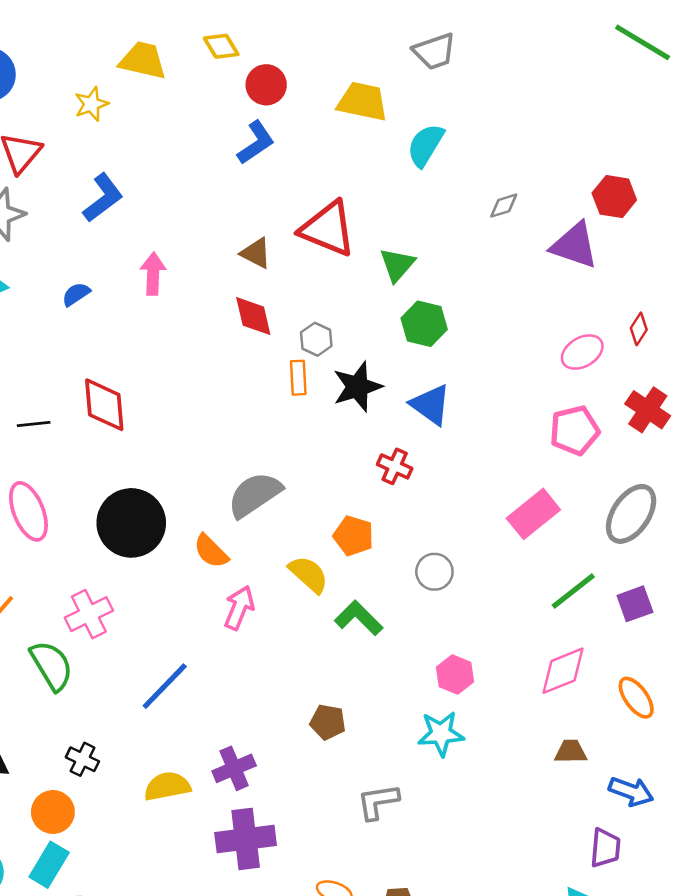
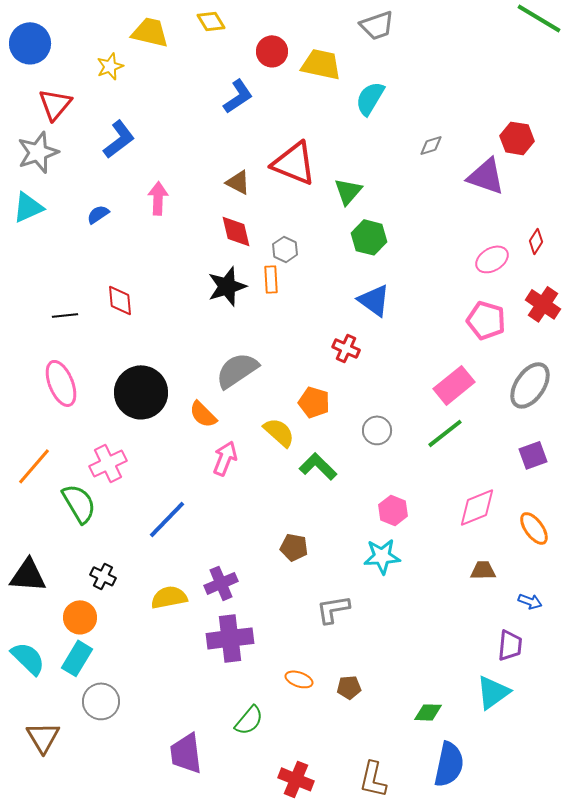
red circle: (266, 85) -> (272, 51), moved
black star: (357, 387) -> (227, 286), moved
red diamond: (104, 405) -> (120, 300), size x0.7
pink pentagon: (575, 430) -> (486, 320), turned 30
green line: (573, 591) -> (445, 433), moved
blue arrow: (631, 791) -> (530, 601), size x0.7

